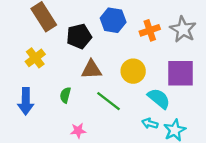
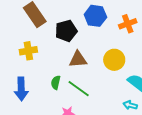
yellow cross: (35, 58) -> (28, 51), turned 30
green line: (109, 101) -> (79, 89), moved

